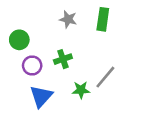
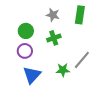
green circle: (19, 40) -> (26, 31), moved
green cross: (63, 59) -> (54, 38), moved

